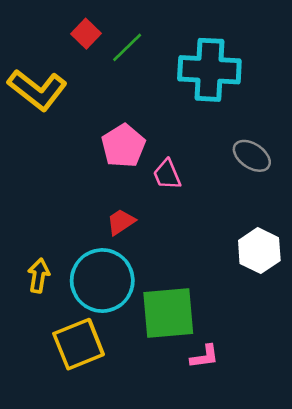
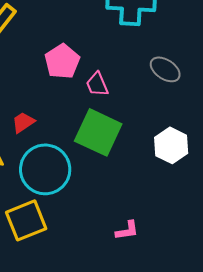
red trapezoid: (121, 222) -> (23, 122), moved
green square: (168, 313) -> (98, 132), moved, turned 30

